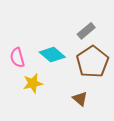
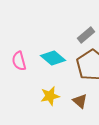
yellow star: (33, 83) -> (50, 96), moved

